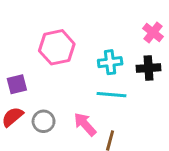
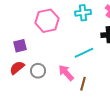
cyan cross: (110, 62) -> (83, 13), moved
cyan line: (112, 95) -> (84, 53), turned -30

